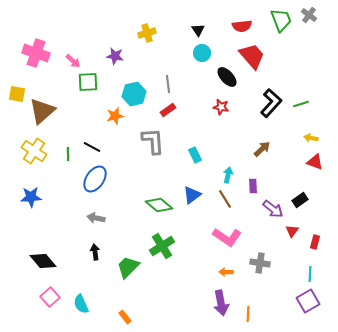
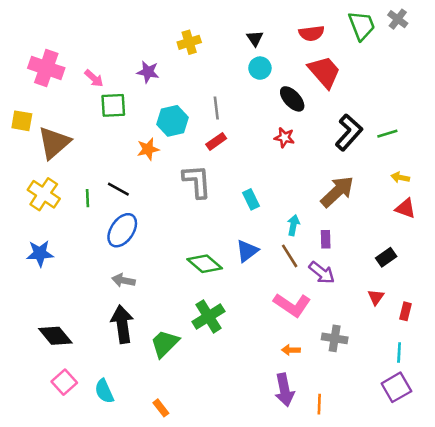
brown arrow: (262, 149) -> (337, 192), size x1.6
purple arrow: (273, 209) -> (322, 273), moved
black arrow: (95, 252) -> (122, 324), size x1.8

